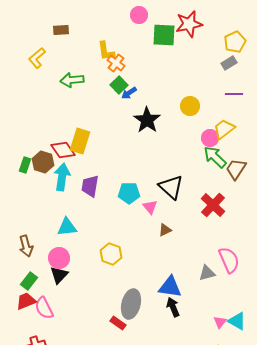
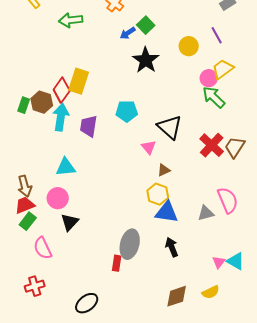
green square: (119, 85) -> (146, 25), moved
purple line: (234, 94) -> (217, 35), moved, turned 60
red diamond: (63, 150) -> (62, 90), turned 70
brown trapezoid: (236, 169) -> (235, 147), moved
cyan pentagon: (129, 193) -> (127, 111), moved
yellow hexagon: (111, 254) -> (158, 194), moved
black triangle: (59, 275) -> (70, 222), moved
blue triangle: (170, 287) -> (167, 212), moved
red trapezoid: (26, 301) -> (25, 205), moved
red rectangle: (118, 323) -> (117, 263), turned 63

